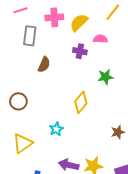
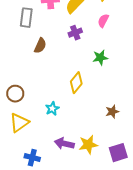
pink semicircle: (100, 39) -> (103, 21), moved, turned -64
purple cross: (80, 51) -> (75, 33), turned -32
brown circle: (18, 101) -> (15, 94), moved

